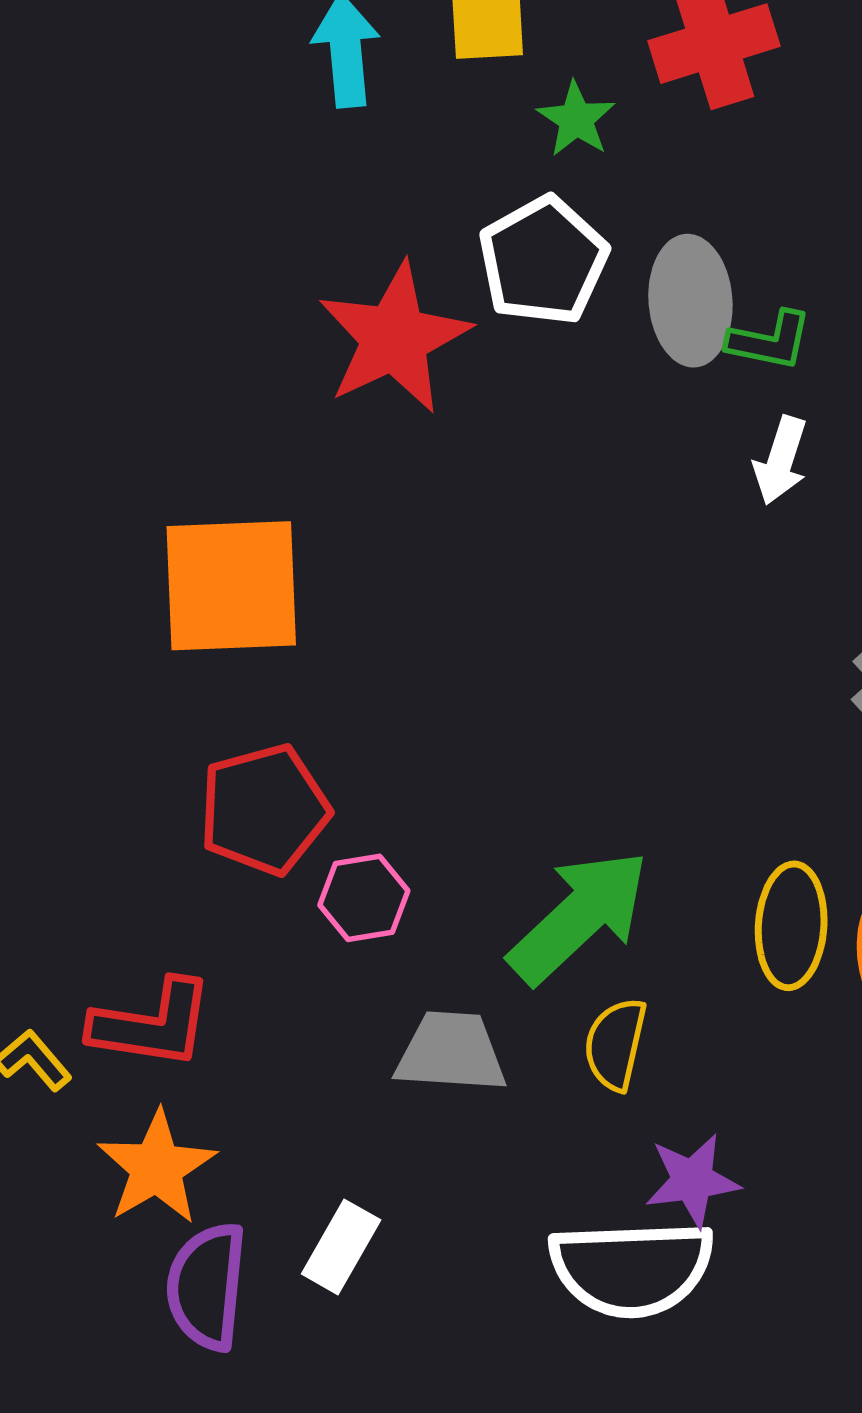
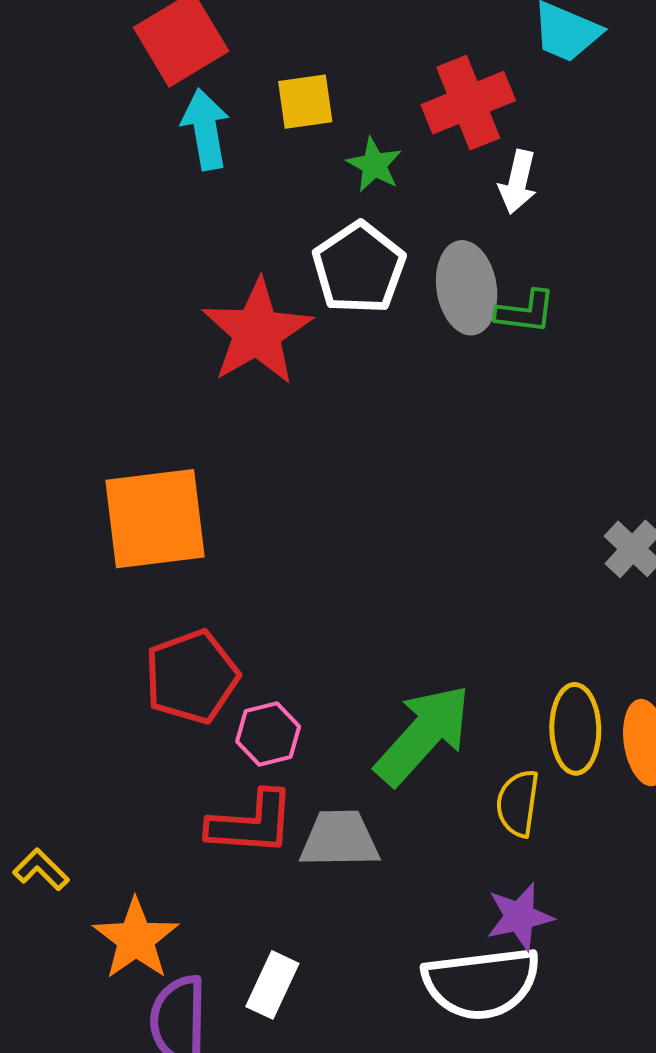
white arrow: (781, 460) -> (518, 182), moved
red L-shape: (152, 1024) -> (251, 823), moved
yellow semicircle: (615, 1044) -> (518, 803), moved

